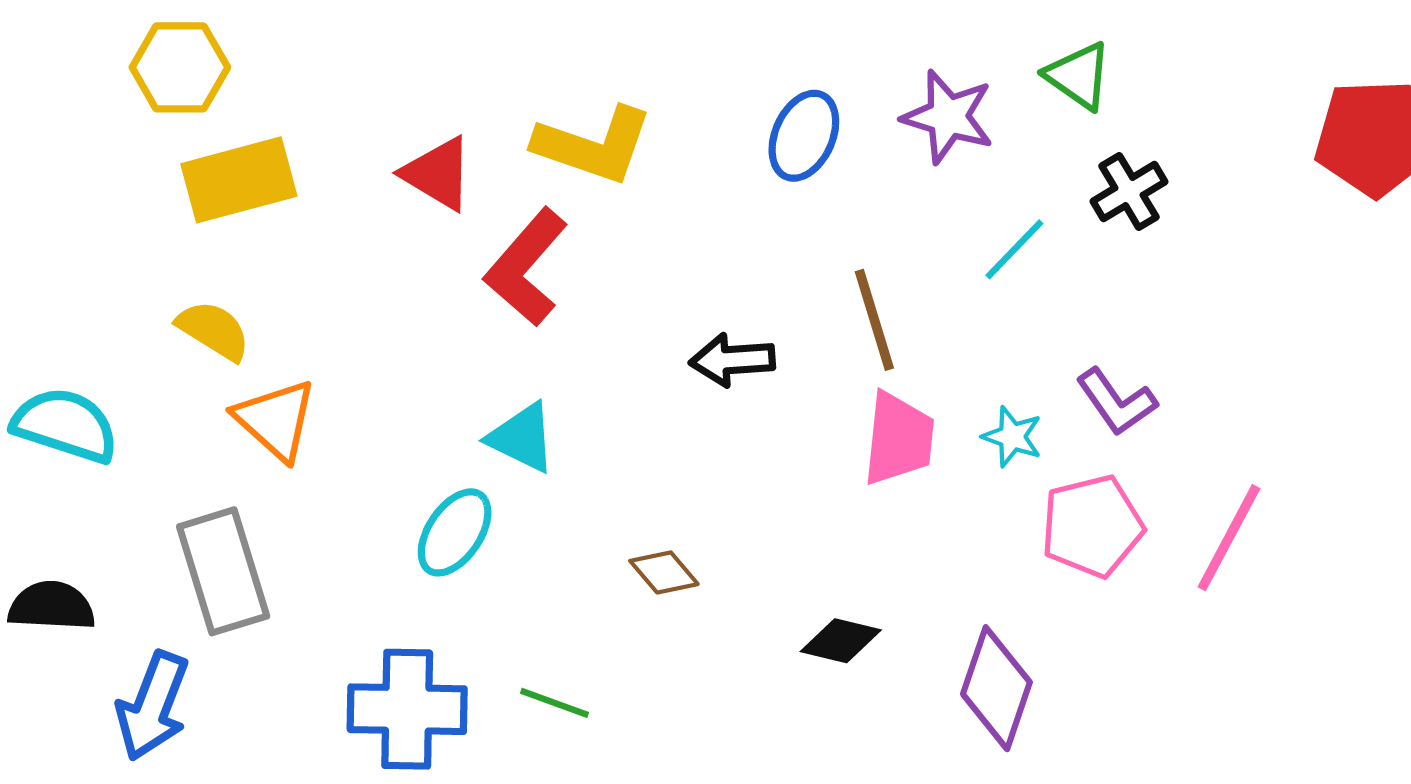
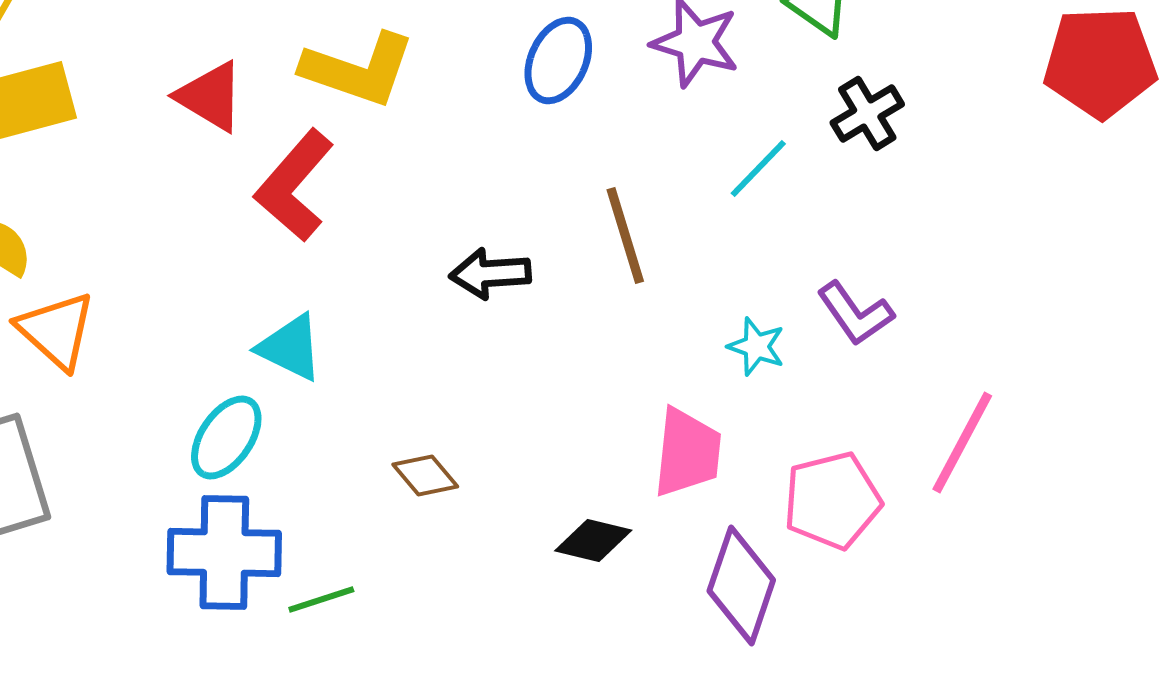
pink trapezoid: (899, 439) -> (687, 452), moved
pink pentagon: (1092, 526) -> (832, 500), moved
green line: (555, 703) -> (321, 600), turned -38
blue cross: (407, 709) -> (224, 552), moved

